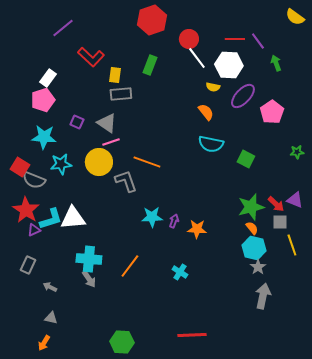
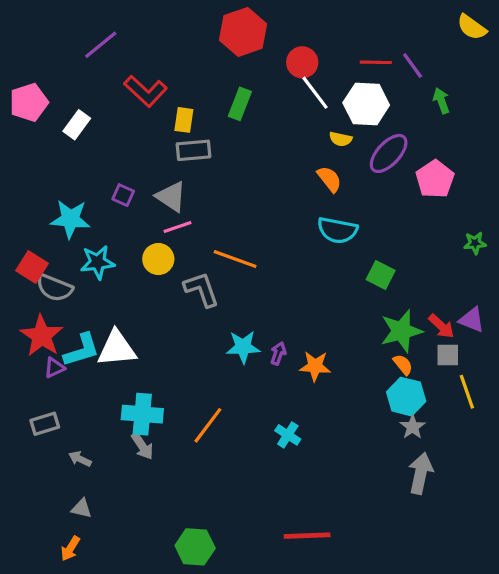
pink pentagon: (43, 100) -> (29, 102), moved
green square: (246, 159) -> (381, 275), moved
yellow circle: (99, 162) -> (158, 259), size x0.7
gray rectangle: (28, 265) -> (45, 424), turned 48

